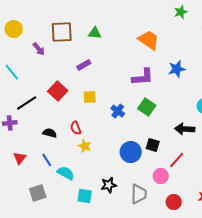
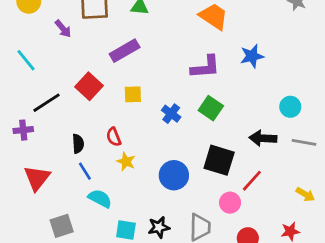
purple rectangle: (84, 65) -> (125, 51), size x1.5
black semicircle: (50, 133) -> (78, 144), turned 72
black square: (153, 145) -> (219, 160), size x1.6
blue circle: (131, 152) -> (174, 175), moved
red triangle: (20, 158) -> (37, 178), size x1.5
blue line: (47, 160) -> (85, 171), moved
black star: (109, 185) -> (159, 227), moved

